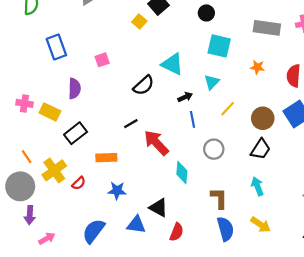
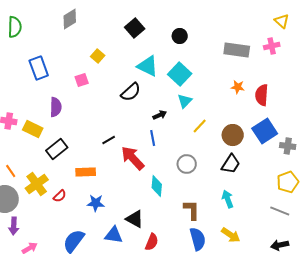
yellow square: (139, 22) -> (98, 56), moved
cyan square: (219, 46) -> (180, 74), moved, turned 30
cyan triangle: (172, 64) -> (148, 66), moved
orange star: (257, 67) -> (238, 87), moved
black semicircle: (144, 85) -> (131, 92), moved
blue line: (193, 119) -> (153, 138), moved

